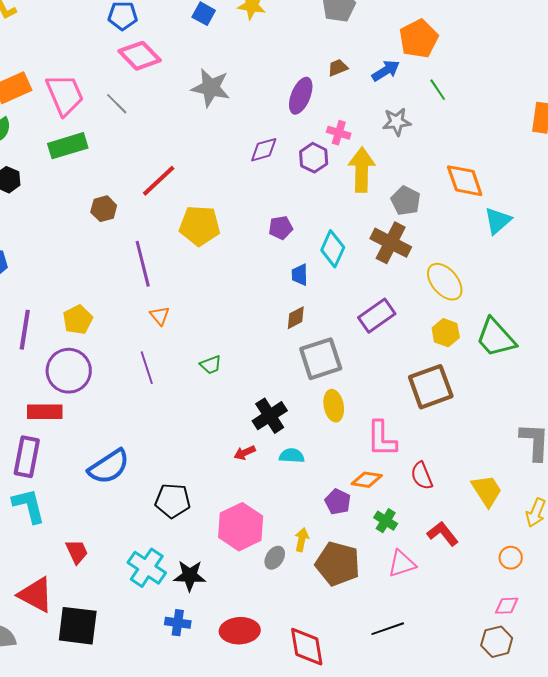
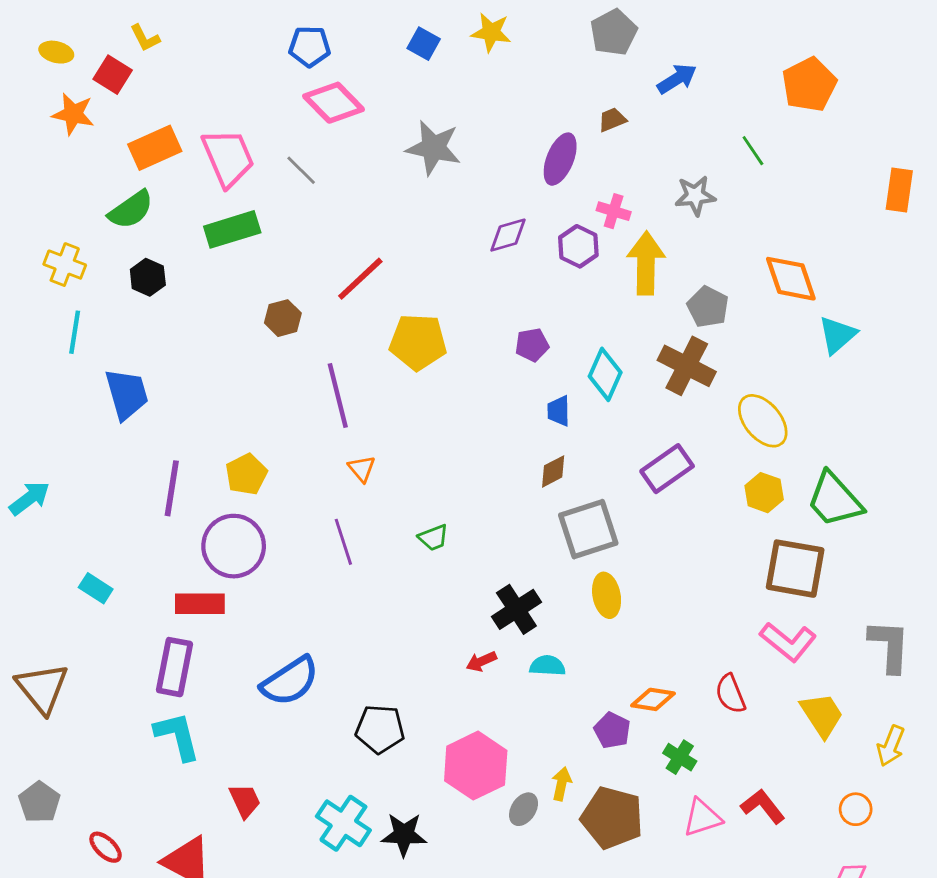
orange pentagon: (419, 39) -> (809, 84), moved
blue arrow: (386, 71) -> (677, 79), moved
brown square: (431, 387) -> (795, 569), moved, turned 30
pink L-shape: (382, 439) -> (788, 642), moved, turned -51
red L-shape: (443, 534) -> (763, 806), moved

